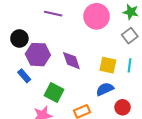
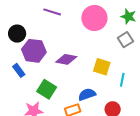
purple diamond: (71, 61) -> (66, 59), turned -65
cyan line: (129, 65) -> (122, 80), moved
blue semicircle: (105, 89) -> (87, 94), moved

